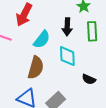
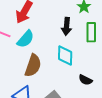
cyan semicircle: (42, 40) -> (26, 39), moved

